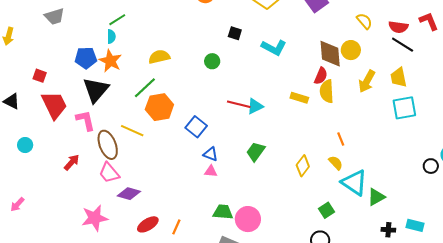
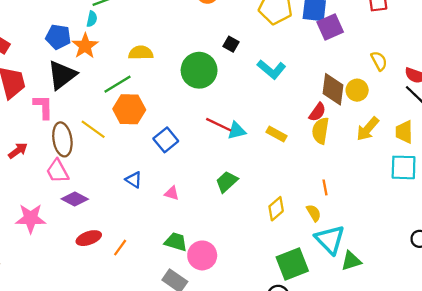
green circle: (212, 61) -> (199, 70), size x2.0
yellow rectangle: (299, 98) -> (277, 134), moved
blue triangle: (211, 154) -> (134, 180), moved
green square: (326, 210) -> (292, 264), size x1.8

